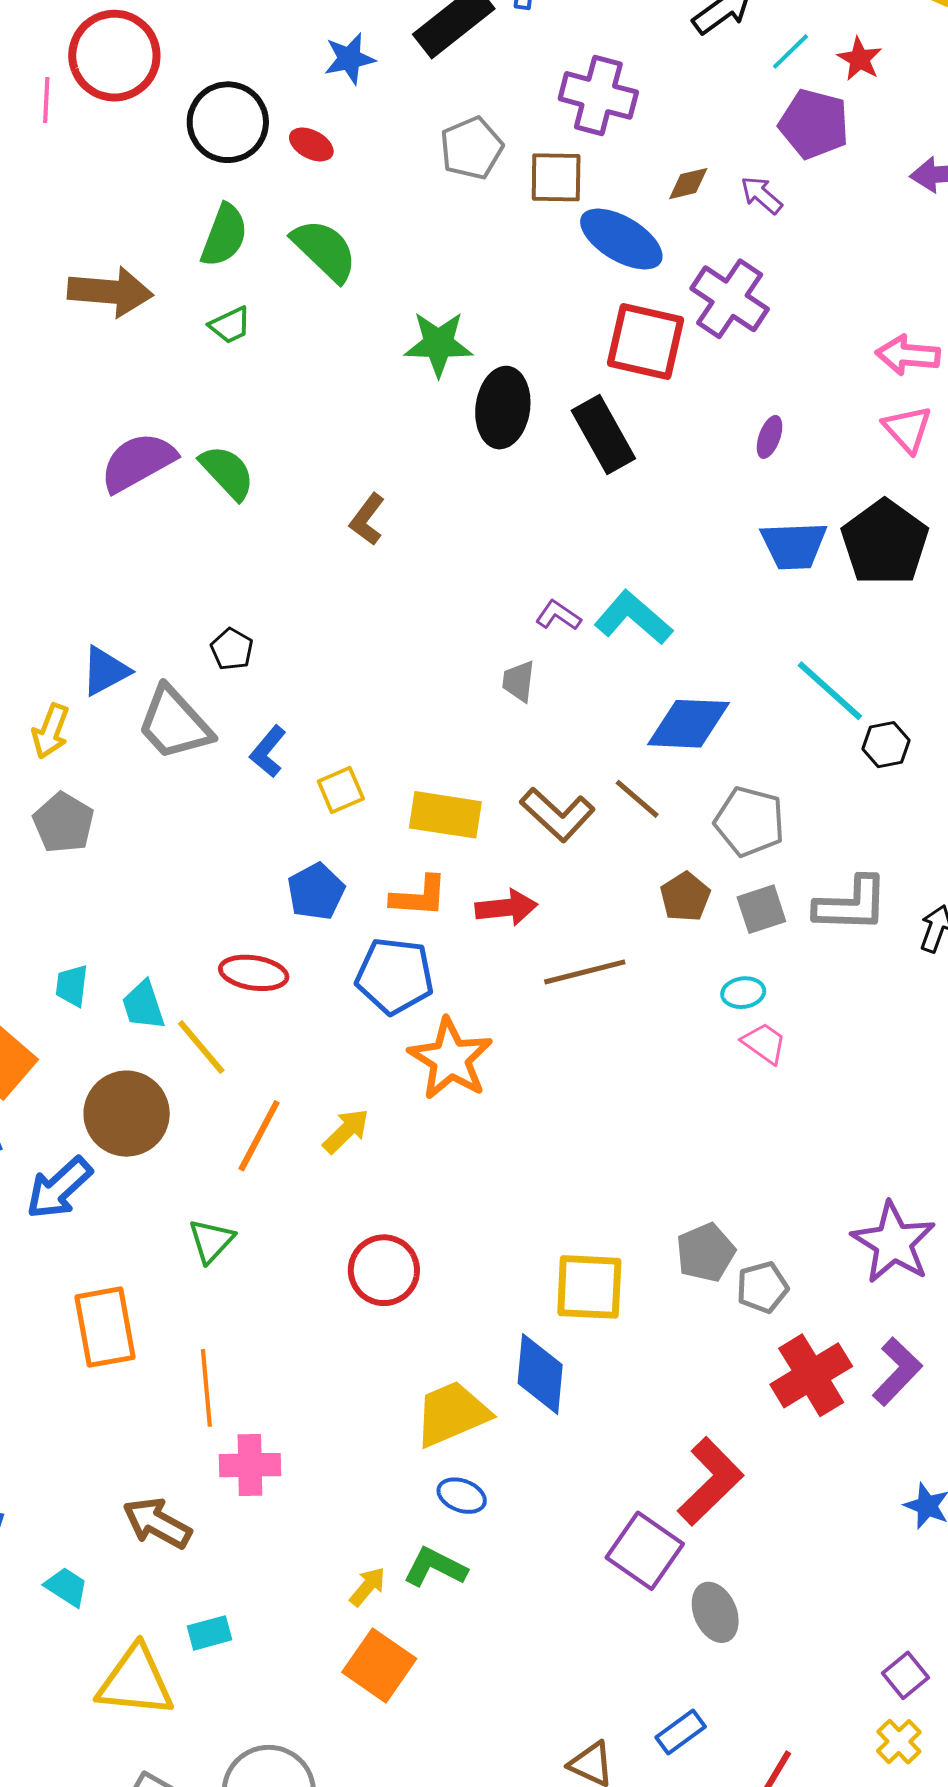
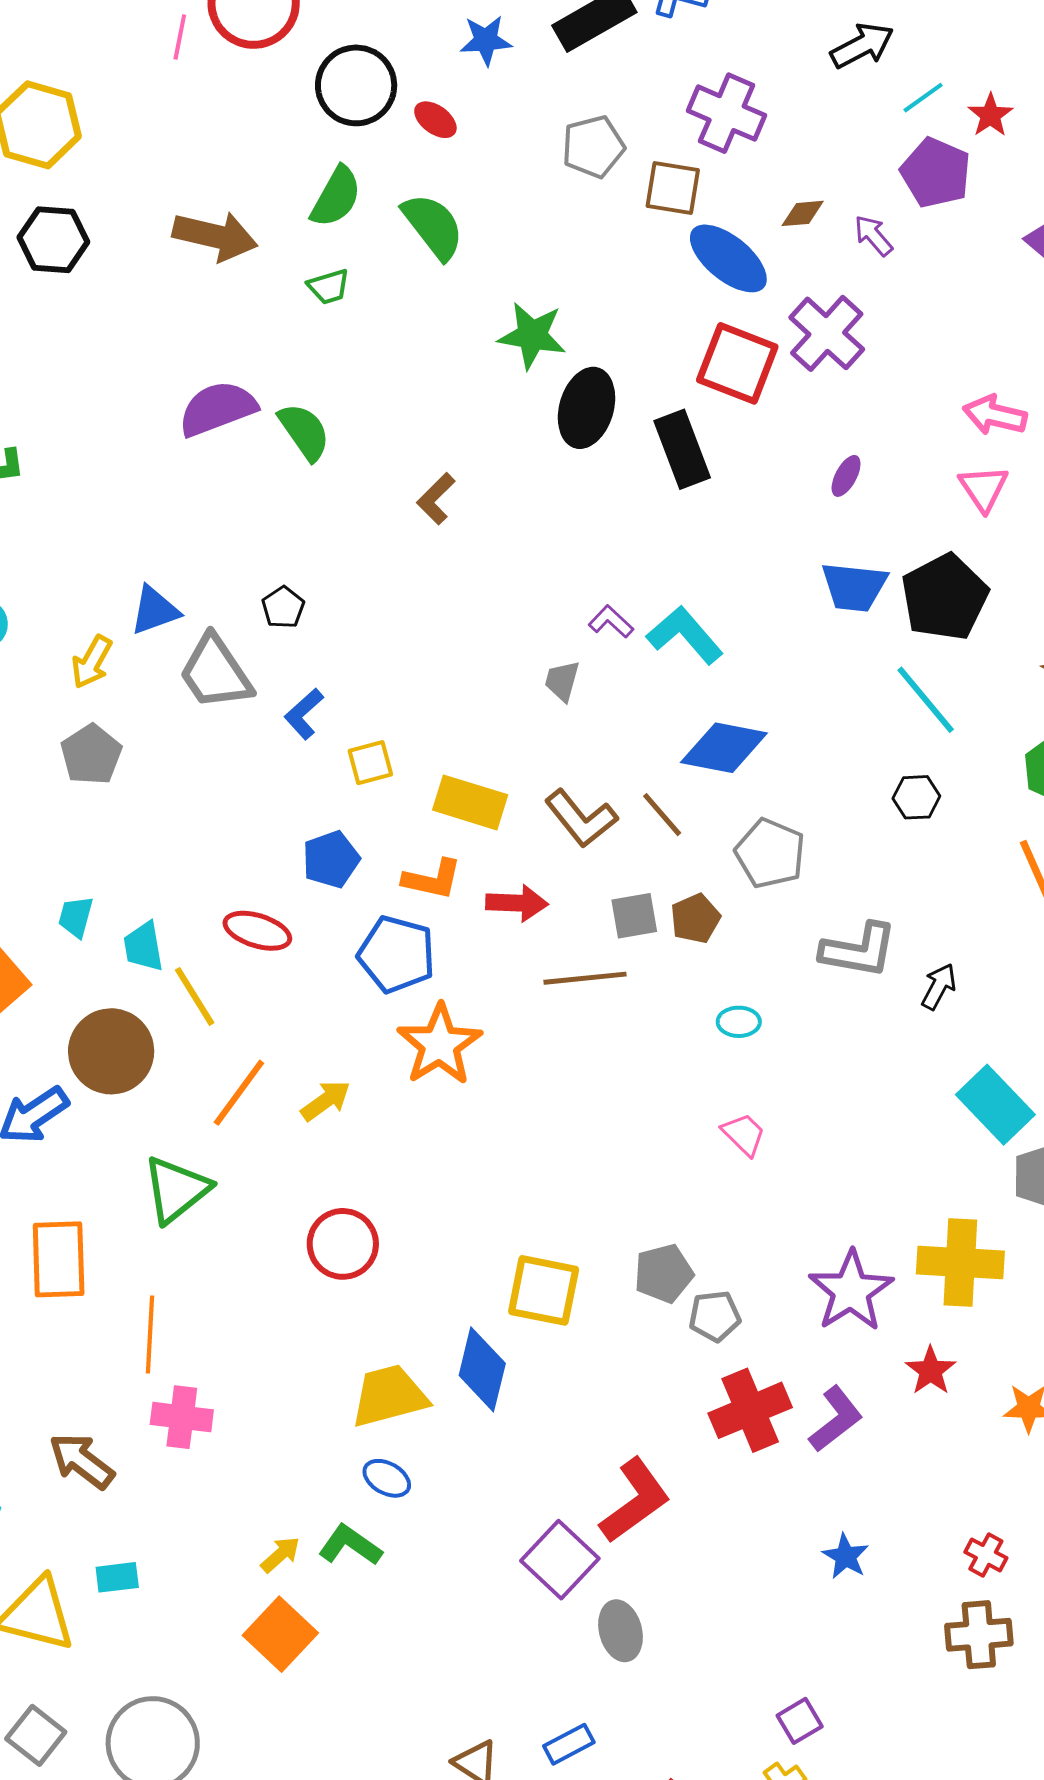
cyan line: (830, 691) -> (926, 700), moved
gray square: (761, 909) -> (634, 916), moved
pink trapezoid: (764, 1043) -> (744, 1134), moved
green triangle: (211, 1241) -> (176, 1190), size x1.5

